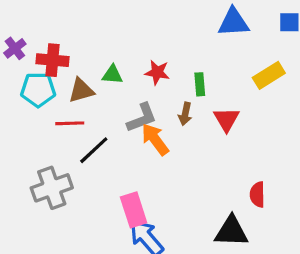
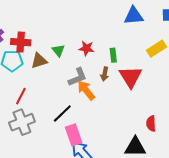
green triangle: (112, 75) -> (58, 50), turned 48
red triangle: (226, 119) -> (131, 77), size x1.4
red line: (70, 123) -> (21, 96), moved, turned -60
black line: (94, 150) -> (62, 114), moved

